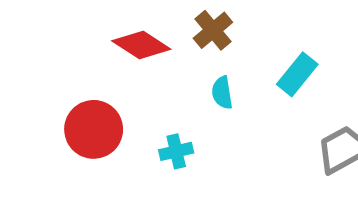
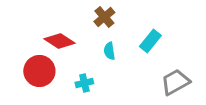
red diamond: (141, 45) -> (59, 41), moved

